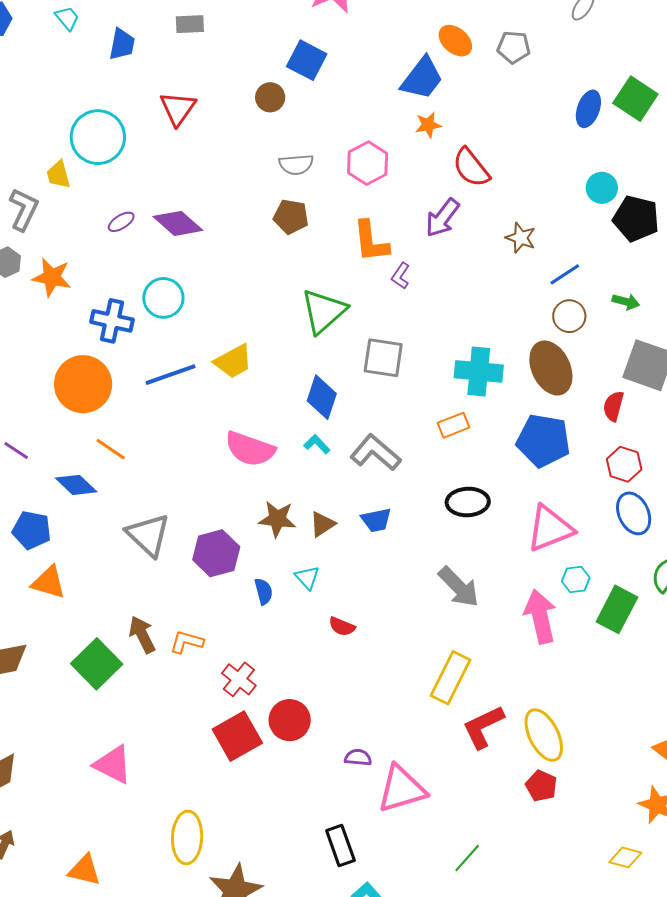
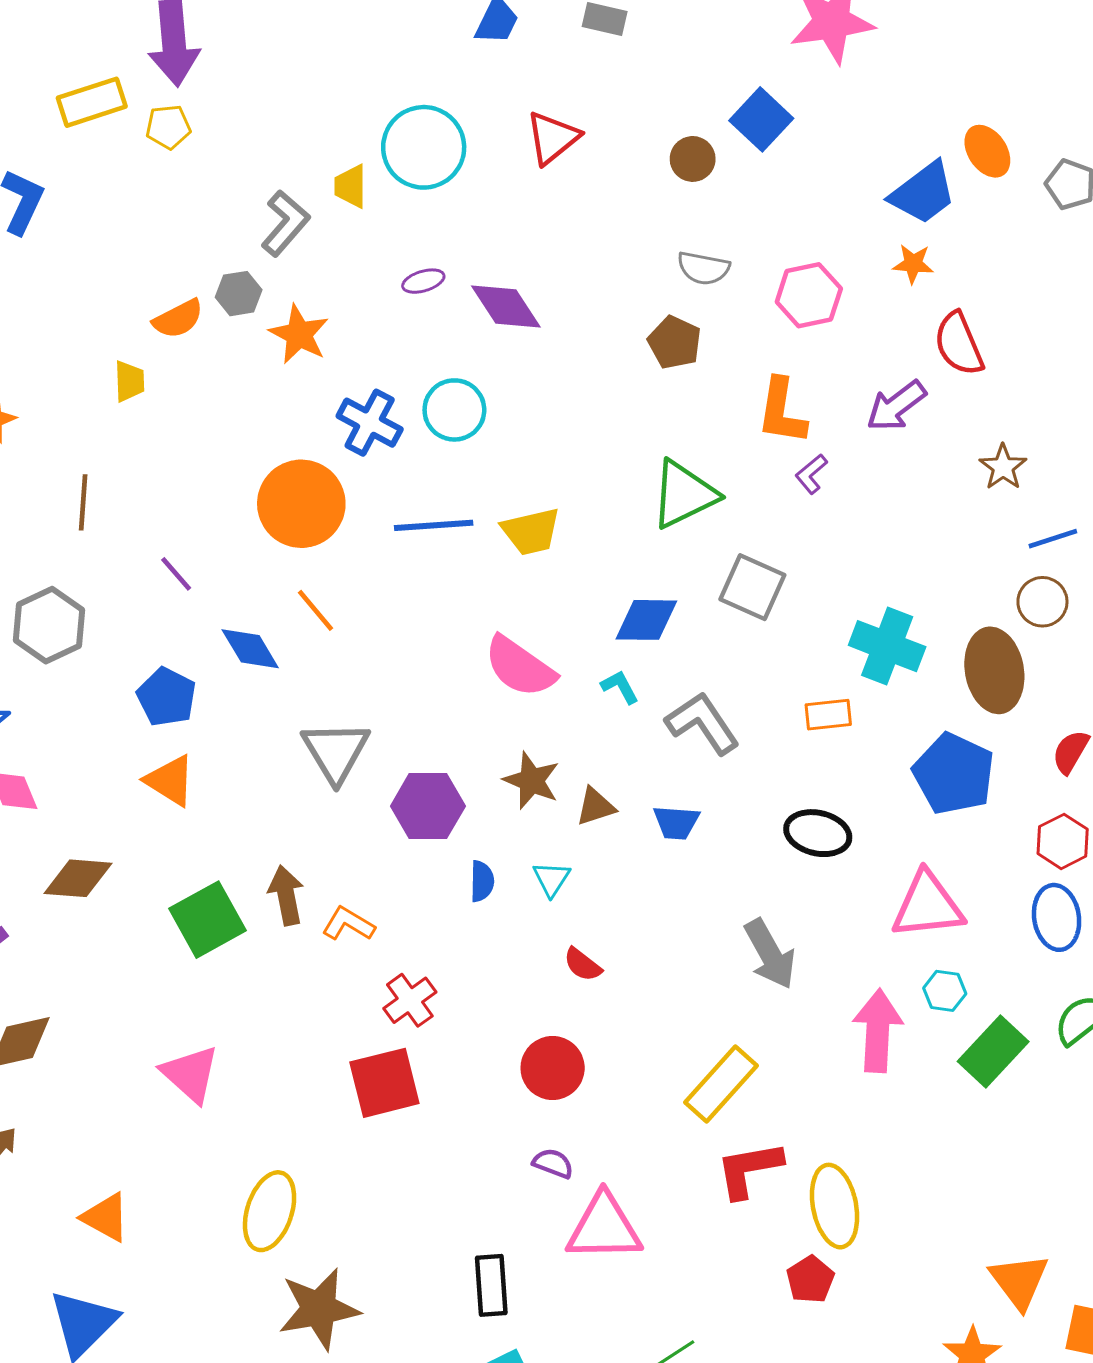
blue diamond: (322, 397) -> (646, 620), turned 57
red circle: (290, 720) -> (553, 1068), moved

